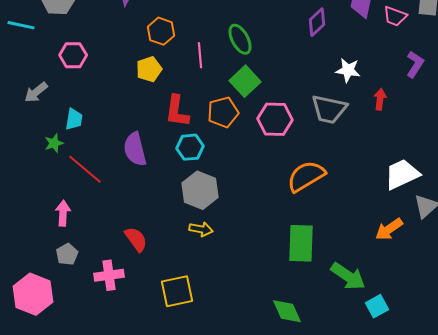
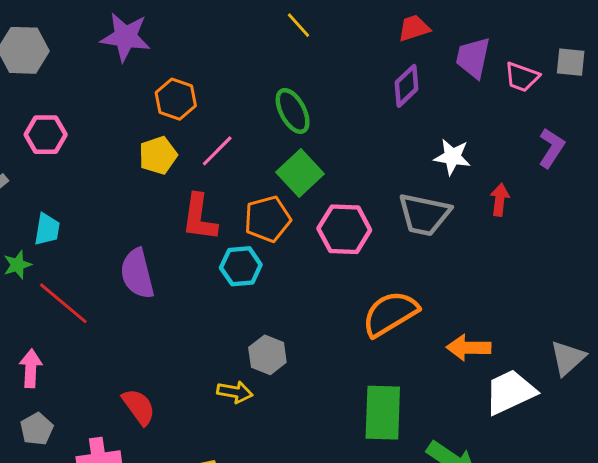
pink line: (200, 55) -> (217, 151), moved, turned 50
cyan hexagon: (190, 147) -> (241, 266), moved
white trapezoid: (402, 174) -> (510, 392), moved
gray hexagon: (200, 190) -> (267, 355), moved, size x0.7
orange arrow: (389, 229) -> (469, 348), moved, turned 36

